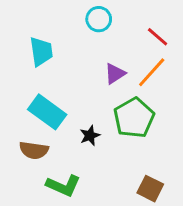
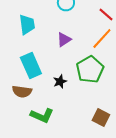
purple triangle: (115, 74) -> (64, 40), moved
cyan rectangle: (47, 112) -> (31, 66), turned 30

